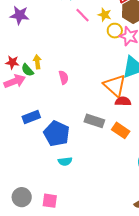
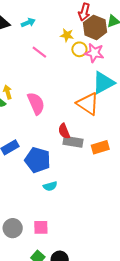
pink line: (83, 15) -> (39, 52), moved
pink semicircle: (64, 77) -> (36, 103), size x1.6
red semicircle: (123, 101) -> (64, 131), moved, turned -105
orange rectangle: (121, 130) -> (100, 147), turned -42

